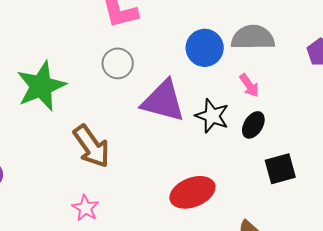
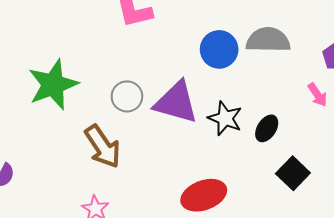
gray circle: (118, 63) -> (127, 96), moved
pink arrow: (249, 85) -> (318, 95), moved
black square: (280, 169) -> (293, 173), turned -32

